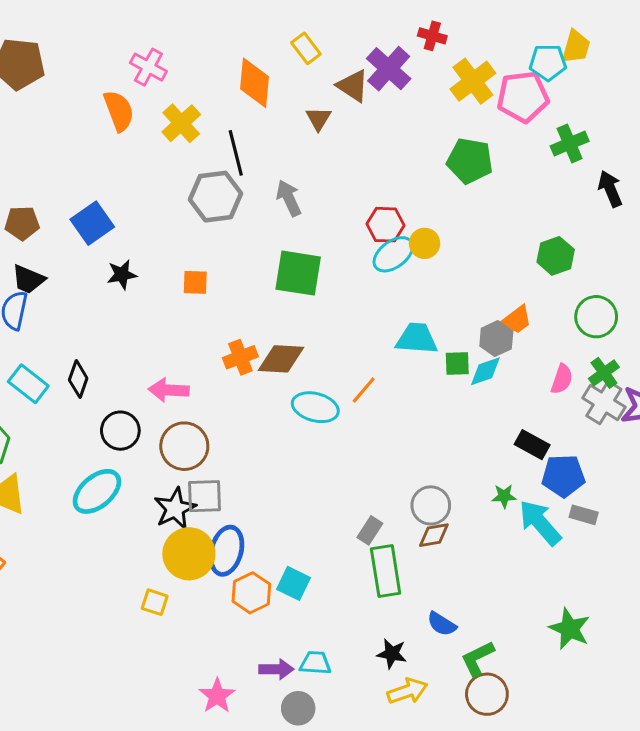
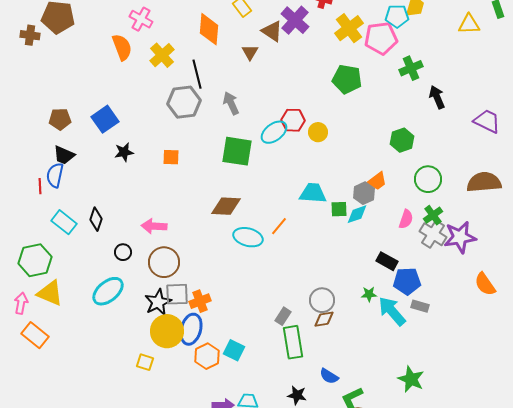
cyan ellipse: (393, 254) -> (274, 132), moved
orange cross: (240, 357) -> (200, 301), moved
black circle: (120, 431) -> (123, 252), size x0.7

